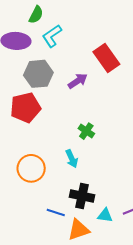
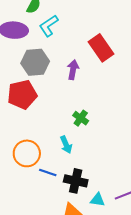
purple arrow: (78, 81) -> (73, 70), turned -48
blue line: (56, 212) -> (48, 173), moved

